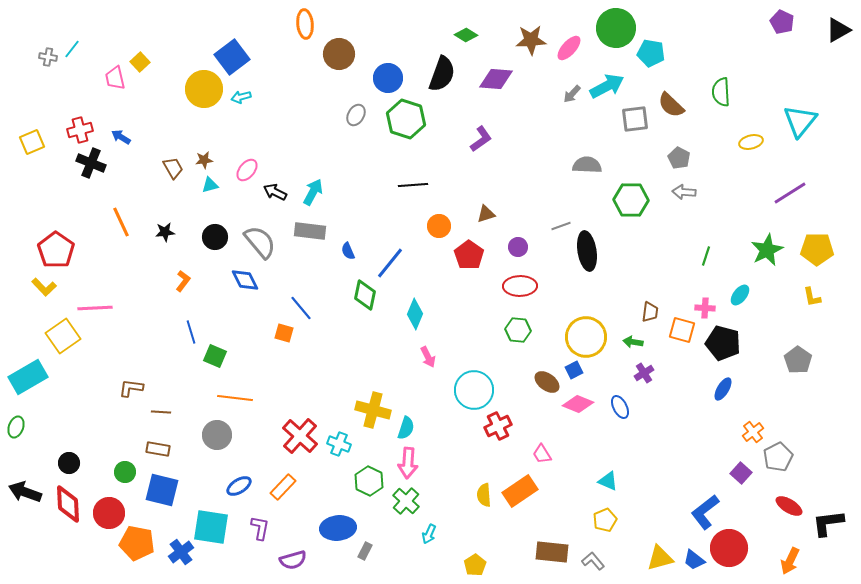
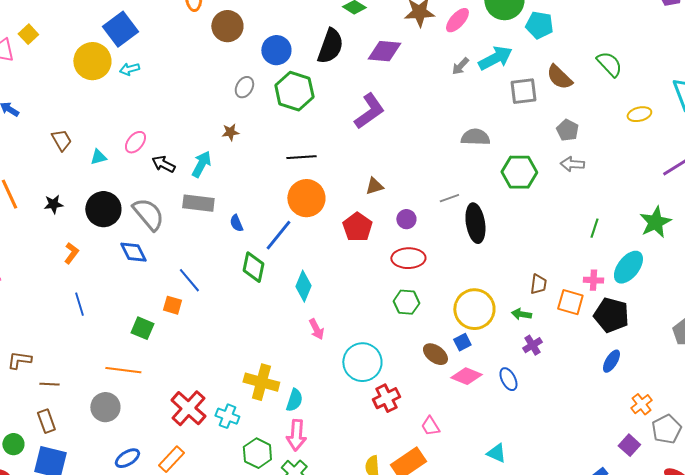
green semicircle: (721, 92) -> (609, 64), turned 140
purple L-shape: (481, 139) -> (369, 111), size x1.4
brown star: (204, 160) -> (230, 132), moved
orange circle: (439, 226) -> (306, 198), moved, size x1.6
black circle: (215, 237) -> (103, 209), size x1.4
cyan ellipse: (740, 295) -> (628, 267), size x1.6
green square: (215, 356) -> (142, 328), moved
brown rectangle: (158, 449) -> (46, 421), turned 60

